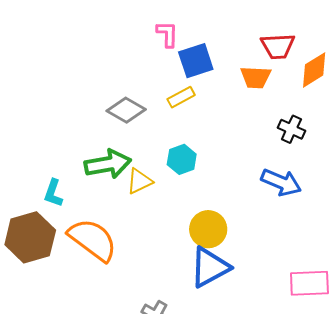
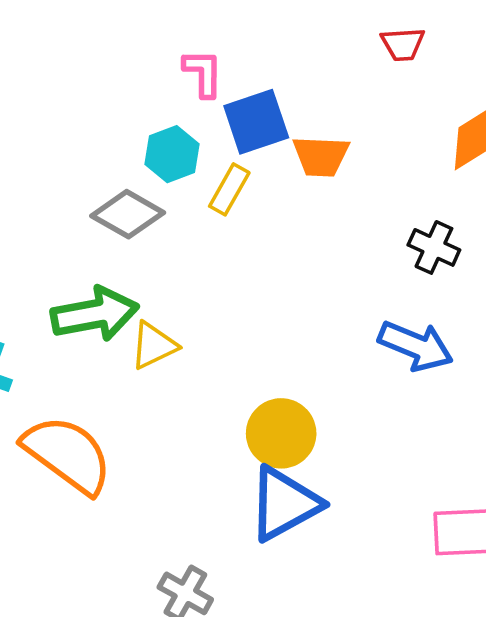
red trapezoid: (278, 46) -> (403, 44), moved, size x0.7
orange trapezoid: (256, 77) -> (321, 156), moved
yellow rectangle: (181, 97) -> (229, 189), turned -32
cyan hexagon: (182, 159) -> (172, 154), moved

